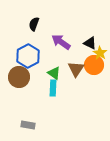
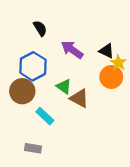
black semicircle: (34, 24) -> (40, 28), turned 128
brown triangle: (76, 69) -> (79, 98), moved, turned -36
cyan rectangle: (53, 88) -> (45, 116), moved, turned -49

